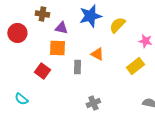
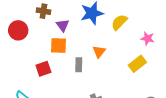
purple triangle: (61, 28) -> (63, 25), turned 40
orange triangle: (97, 54) -> (99, 52), turned 40
red square: (42, 71) -> (43, 69), turned 35

